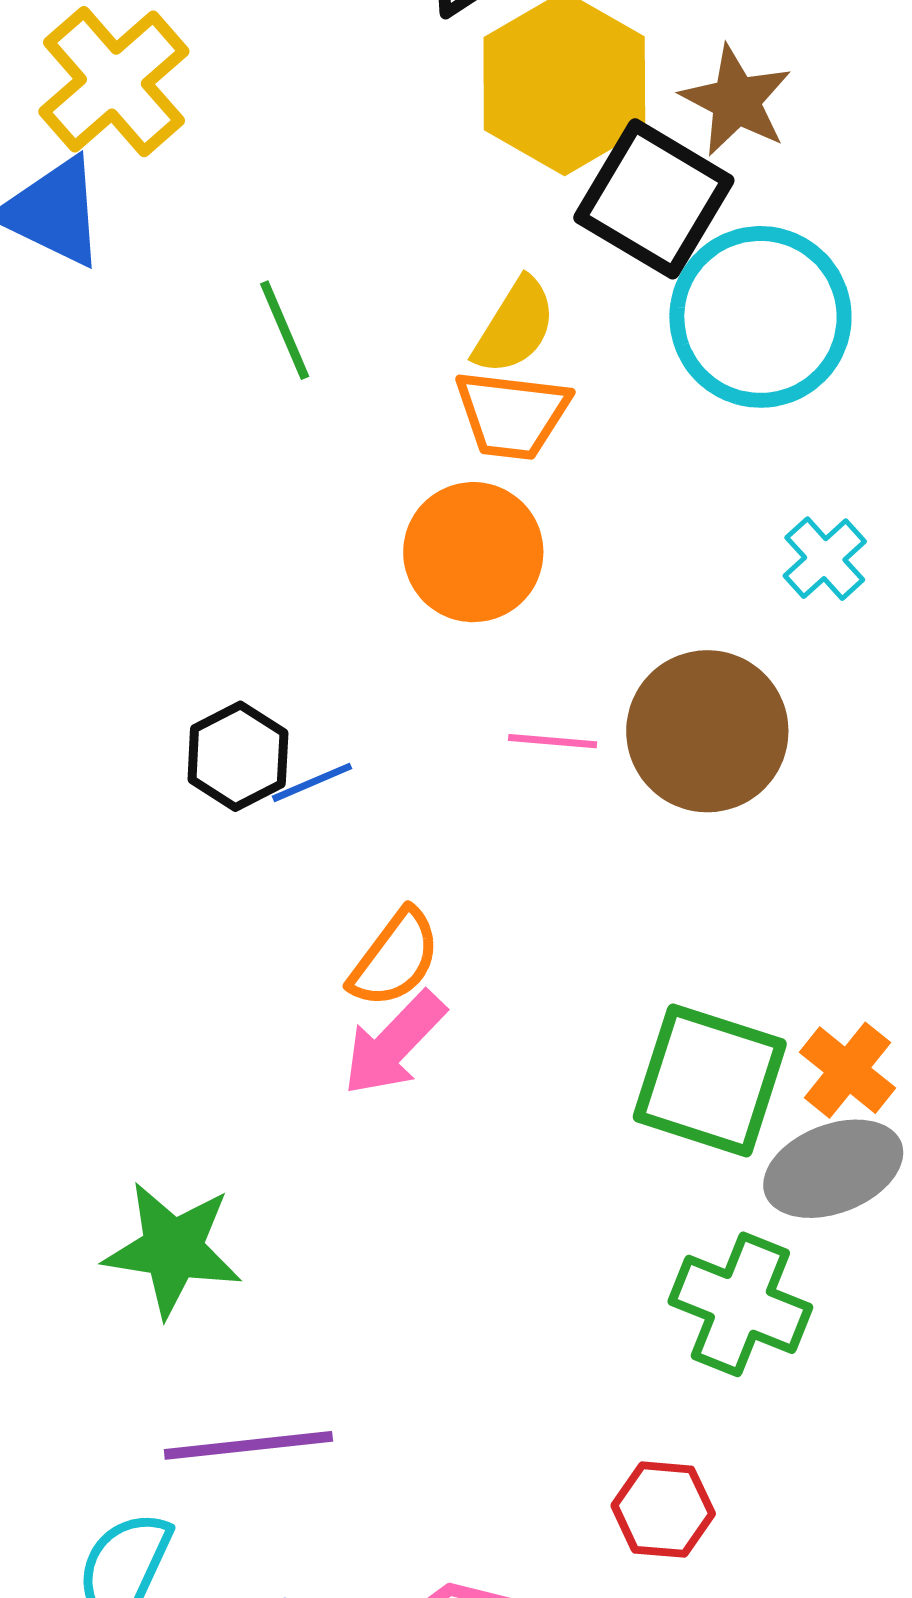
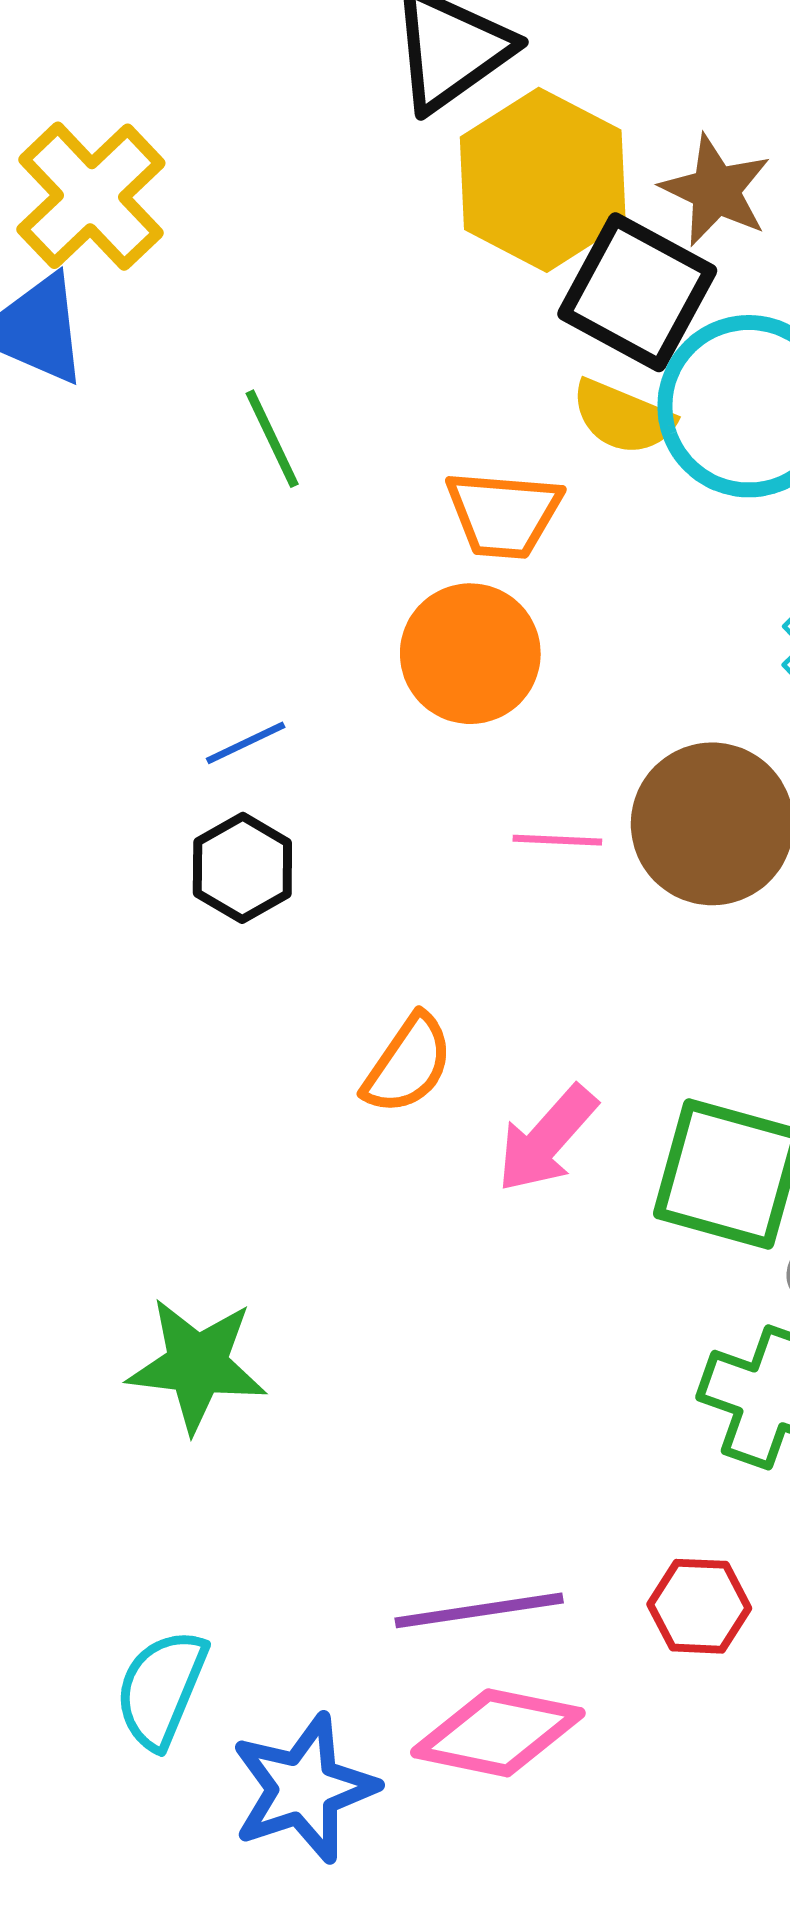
yellow semicircle: (515, 326) -> (623, 417), moved, turned 83
blue line: (312, 782) -> (246, 743), moved
pink arrow: (394, 1044) -> (547, 1139), moved
purple line: (248, 1445) -> (479, 1610), moved

